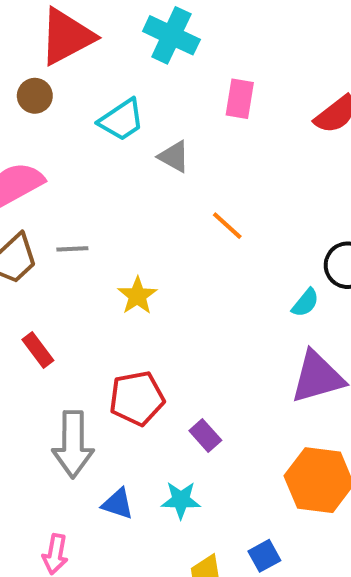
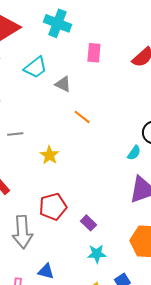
orange line: (227, 226) -> (82, 117), moved
cyan star: (181, 500) -> (97, 254), moved
blue triangle: (118, 504) -> (46, 271), moved

